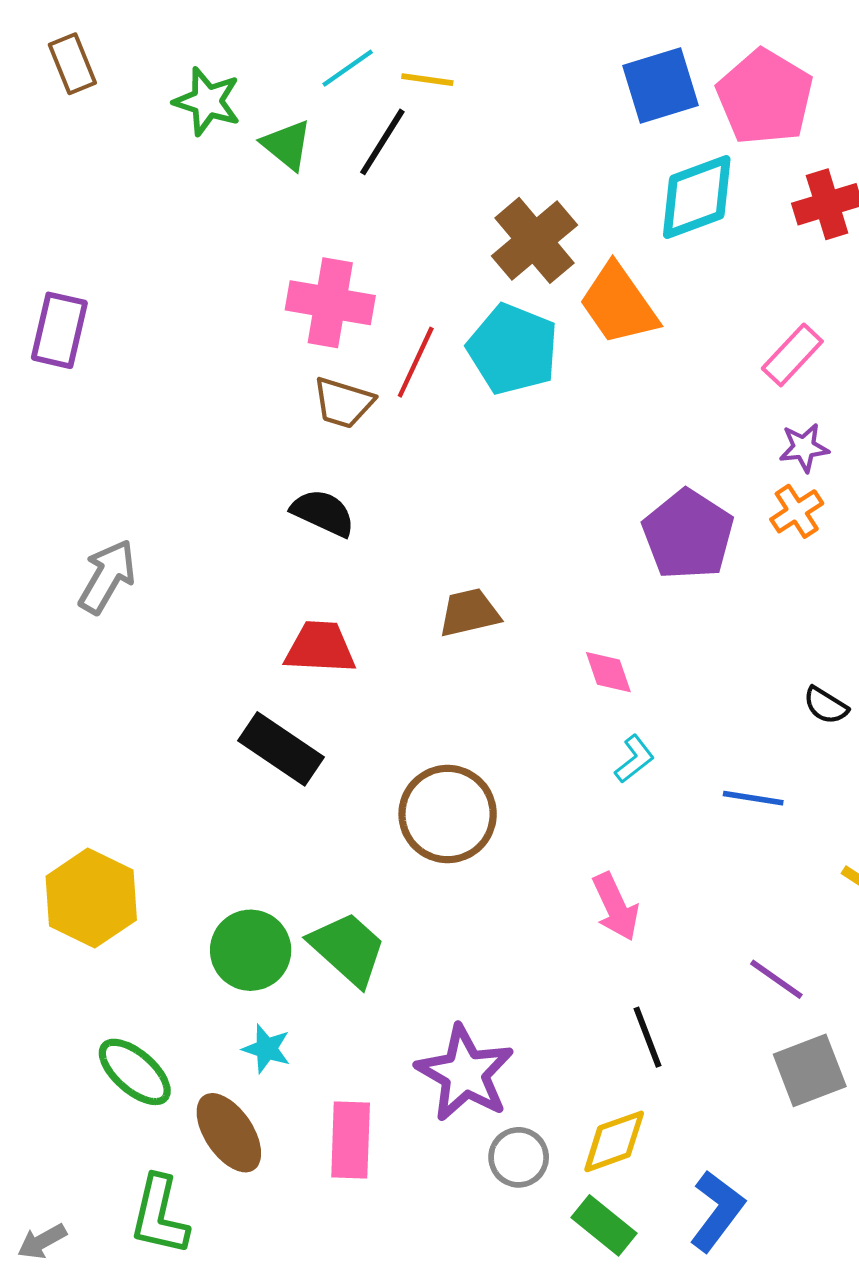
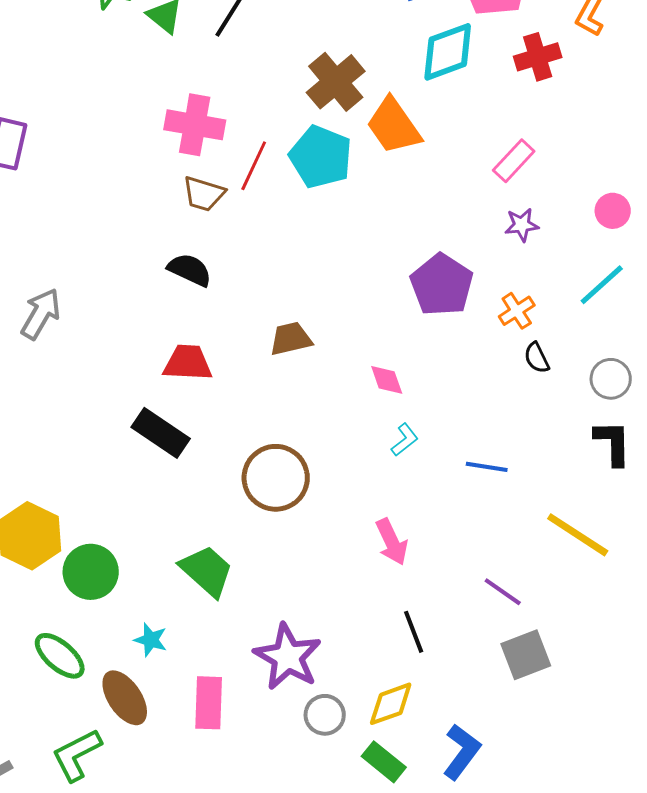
orange cross: (797, 511) -> (517, 311), moved
black semicircle: (826, 705) -> (537, 358), moved, turned 32
green circle: (251, 950) -> (91, 572), moved
green L-shape: (159, 1215) -> (77, 755), turned 50

